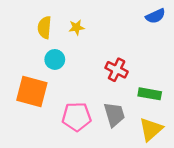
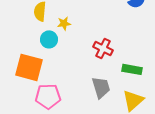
yellow star: (77, 27) -> (64, 23), moved
pink pentagon: (77, 117) -> (48, 96), moved

